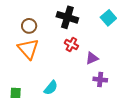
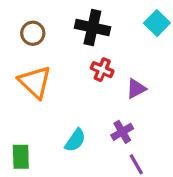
brown circle: (29, 26) -> (33, 33), moved
purple cross: (100, 80) -> (122, 132), moved, turned -32

